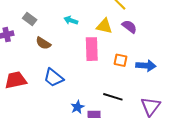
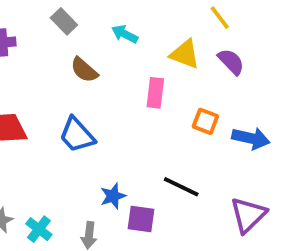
gray rectangle: (30, 19) -> (64, 21), moved
brown semicircle: (43, 43) -> (84, 70), moved
pink rectangle: (92, 49) -> (155, 93), size x0.7

